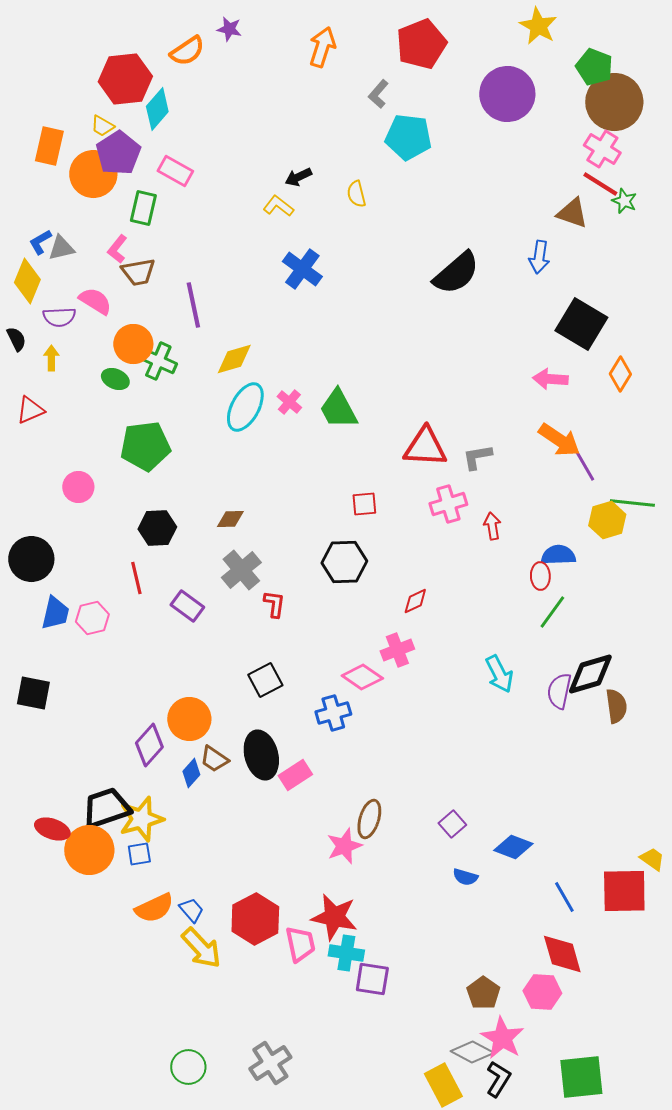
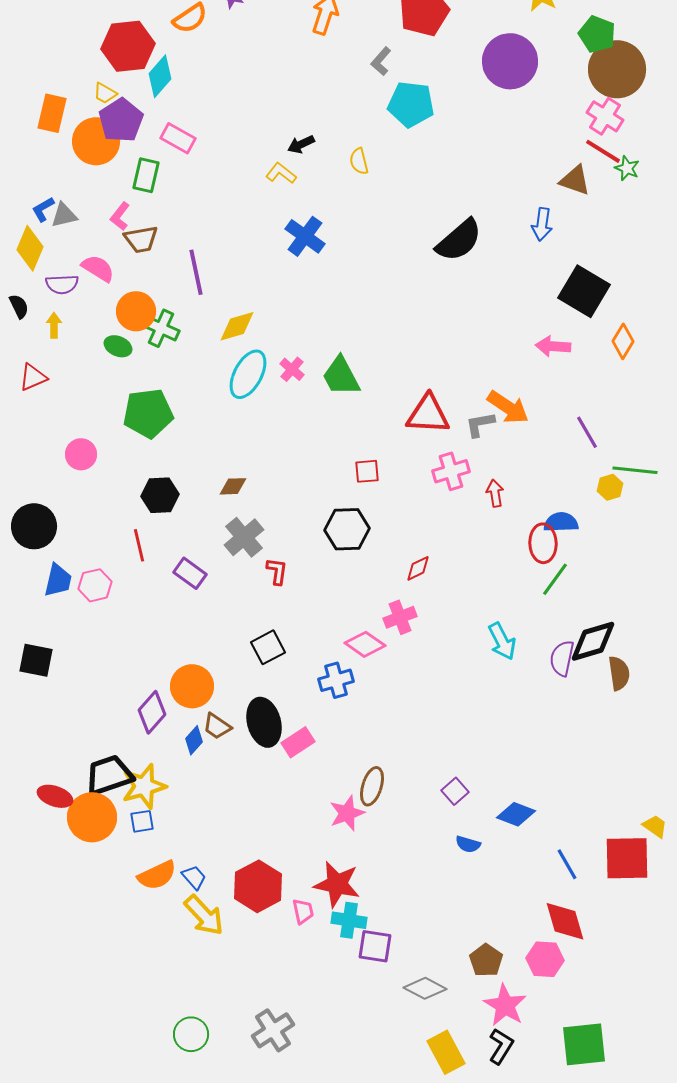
orange arrow: (559, 440) -> (508, 407), moved
yellow hexagon: (607, 520) -> (610, 487), size x0.7
red ellipse: (540, 576) -> (543, 543), size x1.4
pink trapezoid: (300, 944) -> (303, 911), size x0.7
gray diamond: (472, 1052) -> (425, 988), moved

